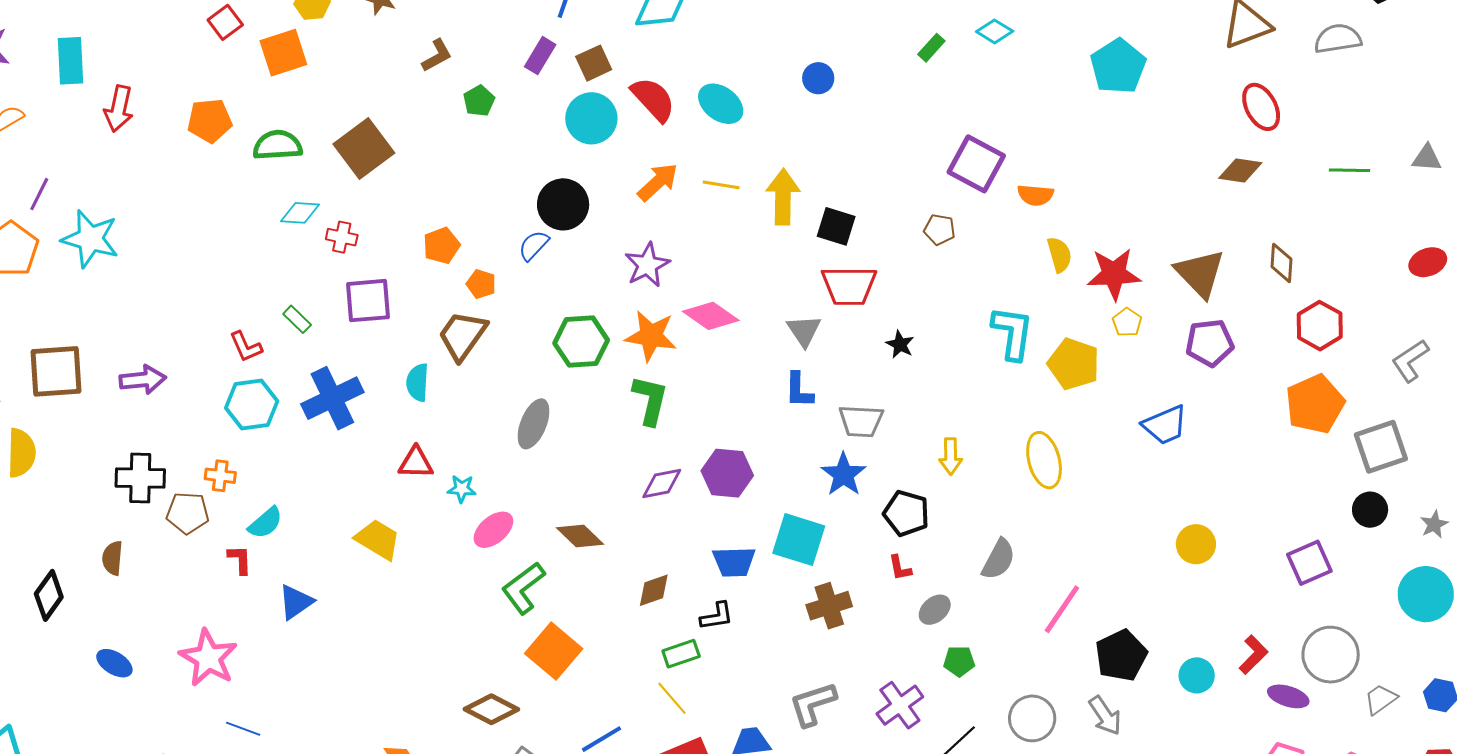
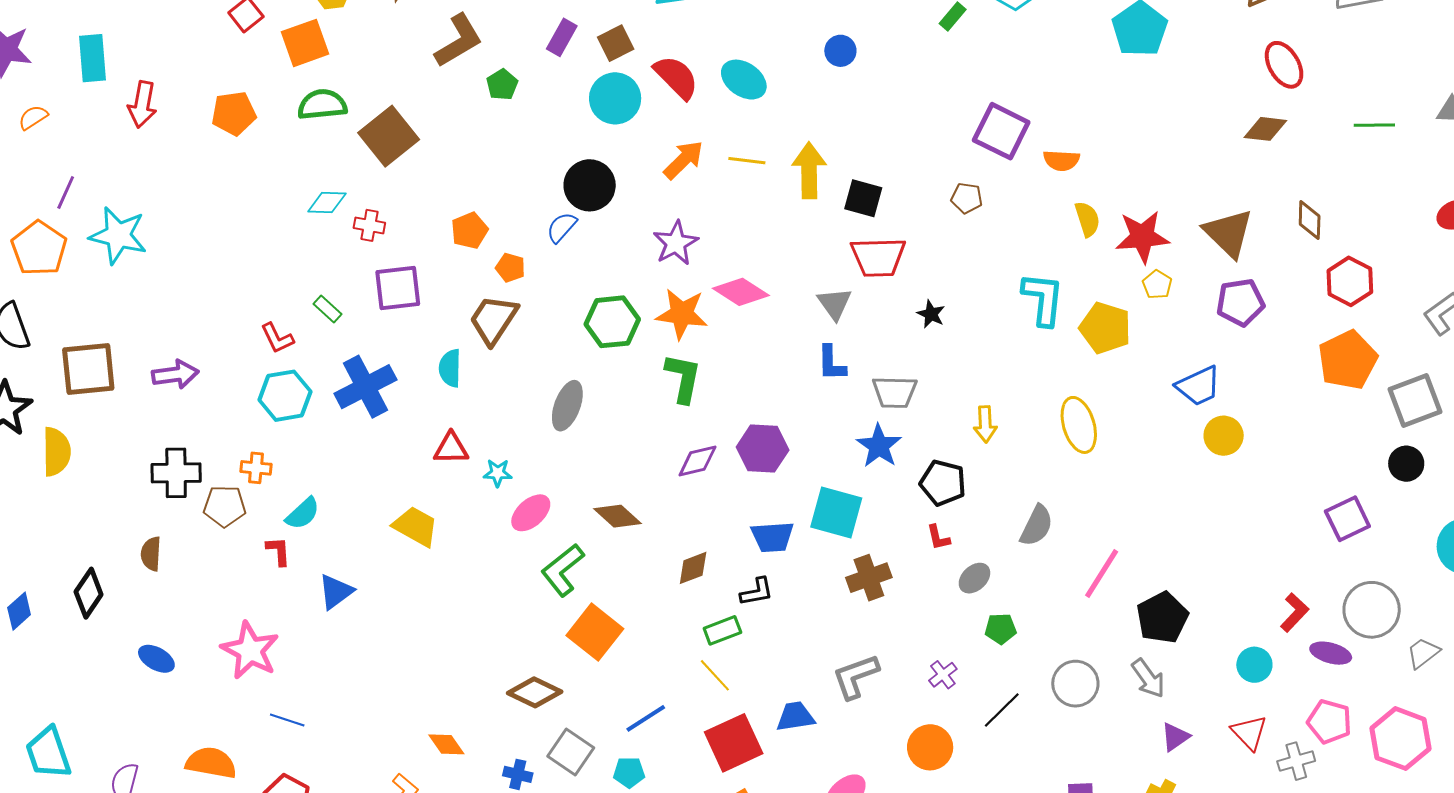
brown L-shape: (437, 55) -> (459, 41), size x1.6
green semicircle: (277, 145) -> (322, 105), moved
yellow circle: (1196, 544) -> (1224, 436), moved
cyan circle: (1197, 675) -> (1254, 665), moved
purple cross: (900, 705) -> (943, 675), size x0.6

